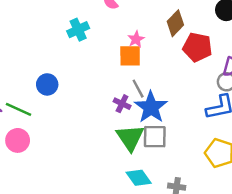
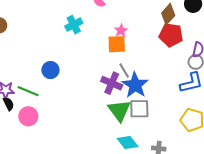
brown diamond: (175, 23) -> (168, 14), moved
purple cross: (122, 104) -> (112, 83), size x1.5

